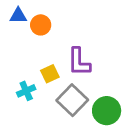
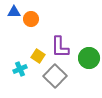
yellow square: (50, 74) -> (38, 56), turned -32
green circle: (107, 111) -> (89, 58), moved

